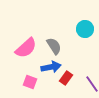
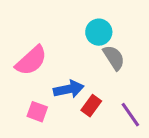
cyan circle: (85, 29) -> (99, 32), moved
gray semicircle: (54, 46) -> (114, 58), moved

